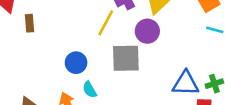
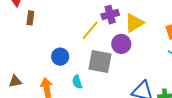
cyan semicircle: (90, 90) -> (77, 82), moved

